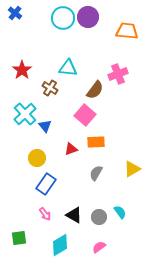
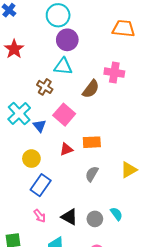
purple circle: (88, 17) -> (67, 40), moved
red star: (22, 70) -> (14, 49), moved
pink cross: (118, 74) -> (114, 73), turned 30
pink square: (85, 115) -> (64, 115), moved

